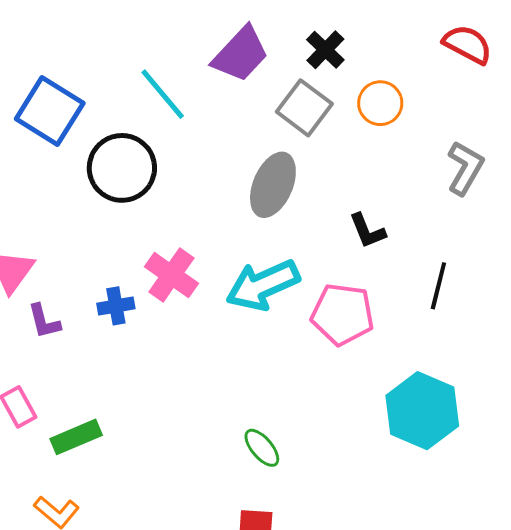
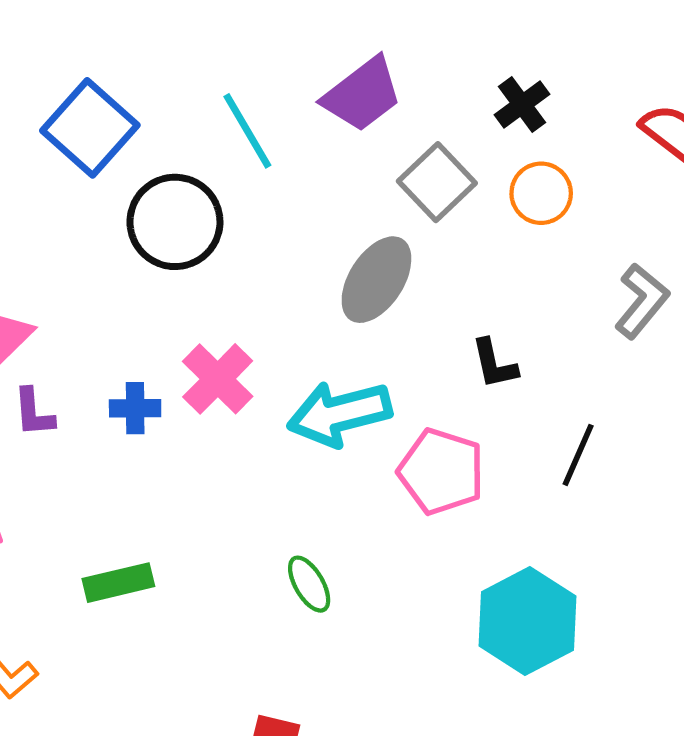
black cross: (325, 50) -> (522, 105), moved
green rectangle: (76, 437) -> (118, 583), moved
green ellipse: (262, 448) -> (309, 584), moved

